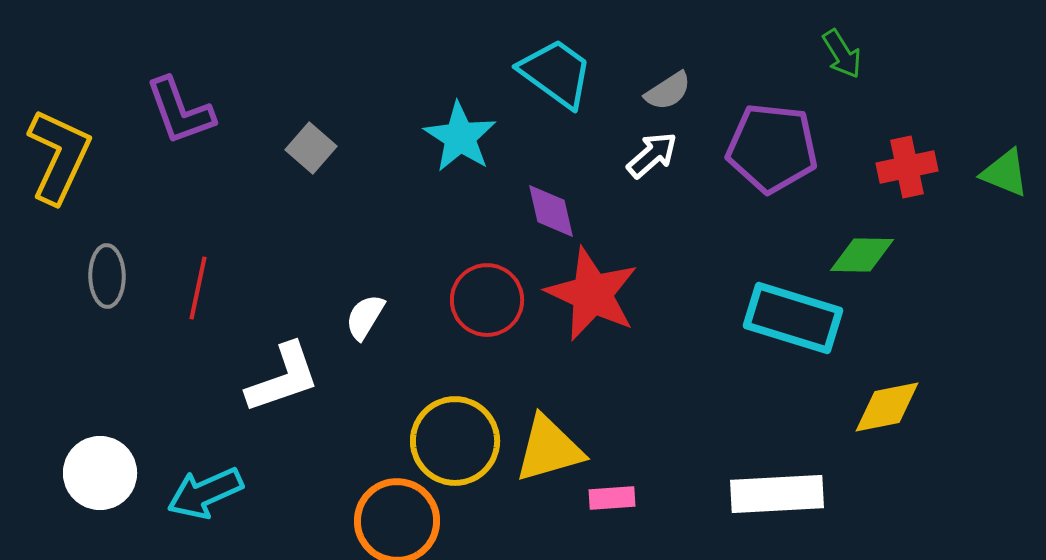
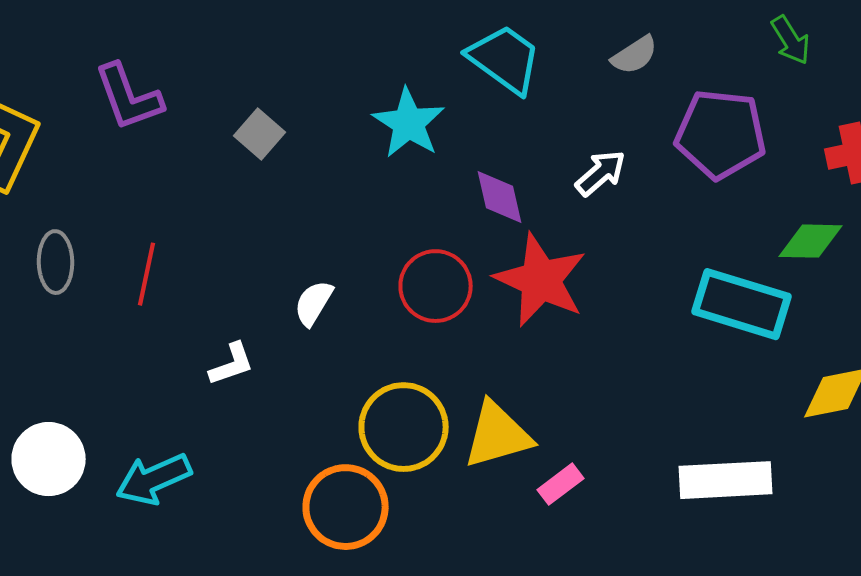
gray semicircle: (668, 91) -> (635, 55), moved
white arrow: (652, 155) -> (601, 173), moved
white L-shape: (283, 378) -> (232, 364), size x0.6
pink rectangle: (612, 498) -> (561, 484), turned -33

